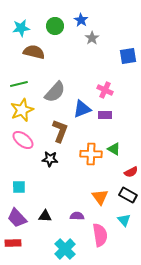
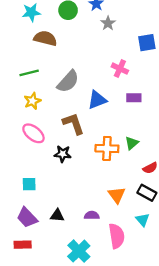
pink cross: (105, 90) -> (120, 69), moved
yellow star: (22, 110) -> (32, 101), size x0.7
purple rectangle: (105, 115) -> (134, 98), moved
brown L-shape: (60, 131) -> (73, 124), turned -40
green triangle: (114, 149) -> (132, 143), turned 48

